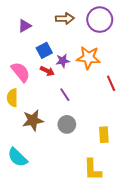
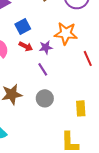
purple star: (63, 61) -> (46, 47), moved

